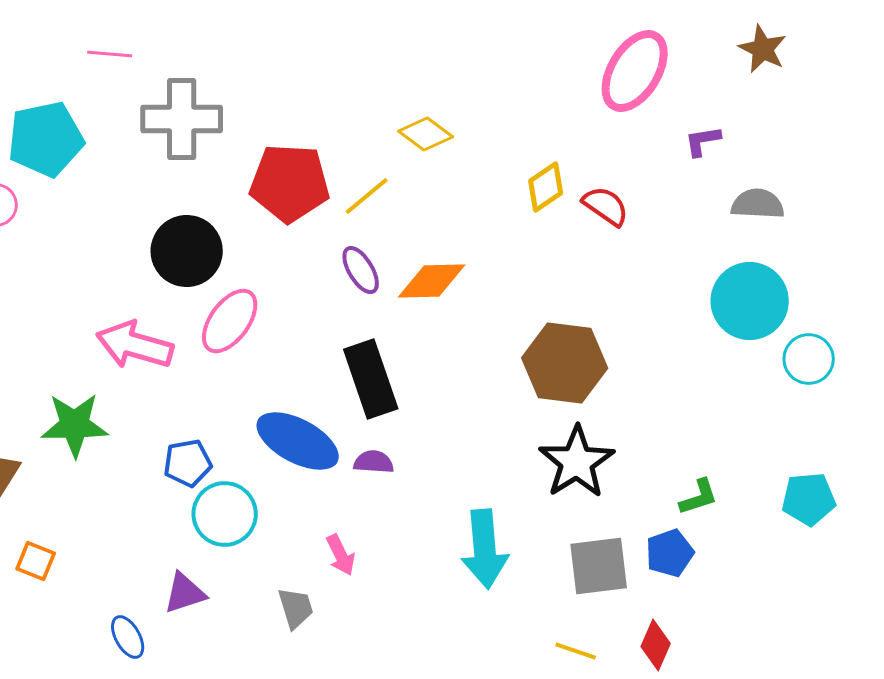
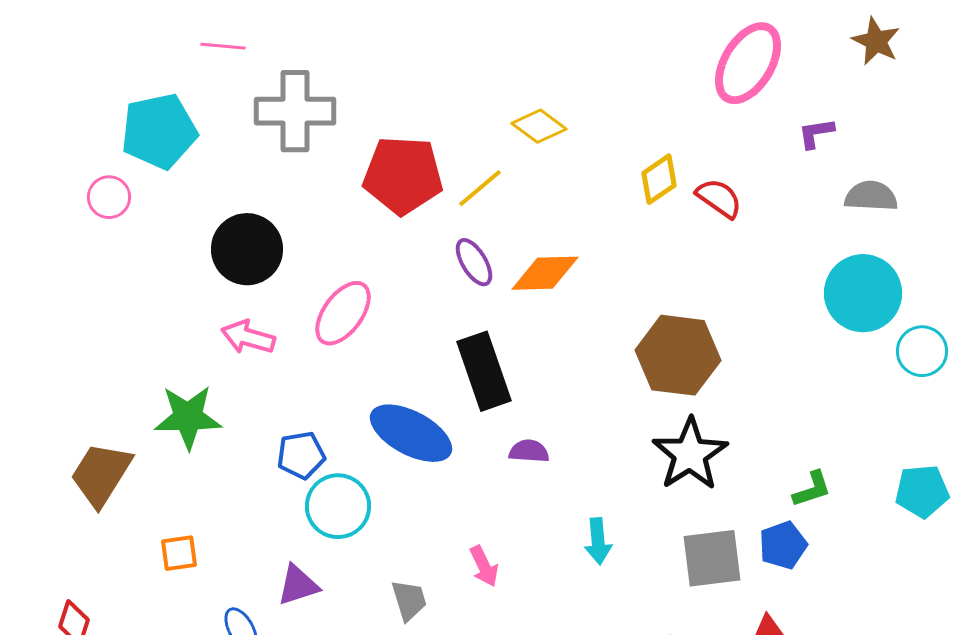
black circle: (187, 251) -> (247, 249), moved
pink arrow: (135, 345) -> (248, 337), size x0.7
purple semicircle: (374, 462) -> (529, 451), moved
cyan arrow: (485, 549) -> (598, 541), size x0.6
pink arrow: (341, 555) -> (484, 566), moved
orange square: (36, 561) -> (179, 553), moved, turned -30

